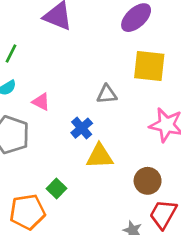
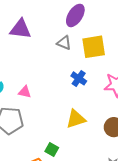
gray triangle: (107, 94) -> (64, 43), moved, turned 42
blue cross: (82, 128) -> (79, 78), moved

